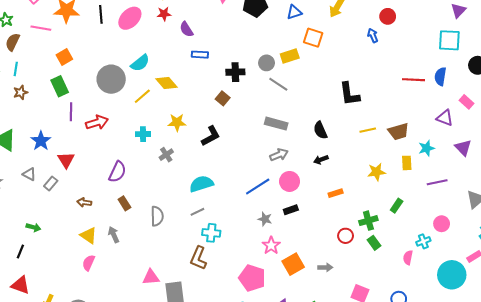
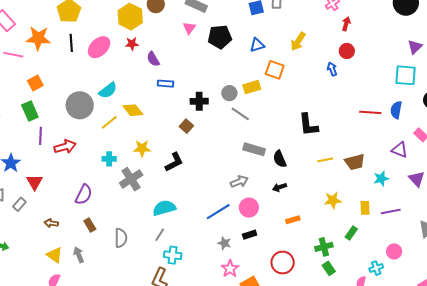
gray rectangle: (276, 124) -> (254, 149), moved
gray cross: (166, 155) -> (131, 179), size x1.6
yellow rectangle: (407, 163) -> (365, 208), moved
gray line: (197, 212) -> (160, 235), turned -32
red circle: (346, 236) -> (283, 263), moved, size x1.5

